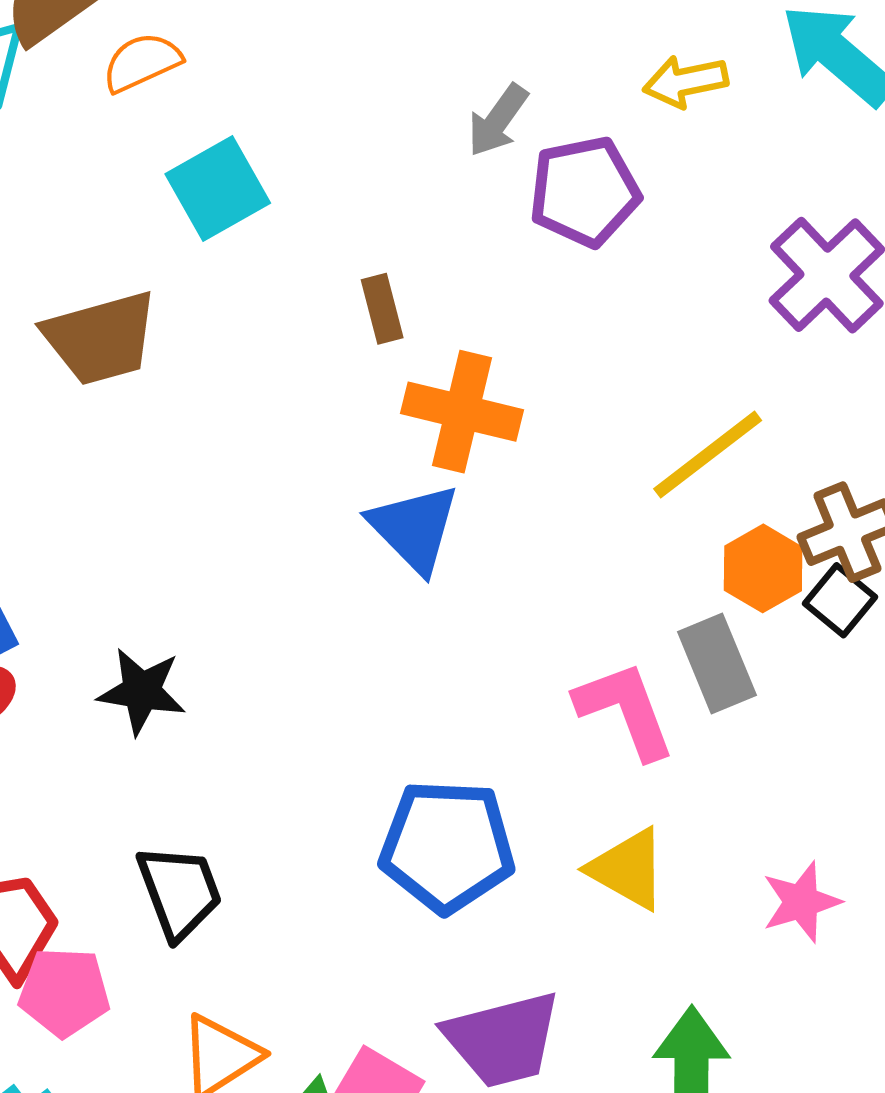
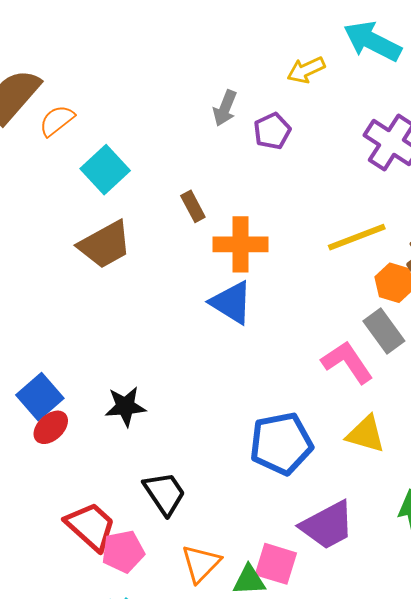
purple pentagon: (584, 192) -> (272, 131), size x0.7
brown trapezoid: (101, 338) -> (105, 245), moved
yellow line: (708, 455) -> (357, 237), turned 30

